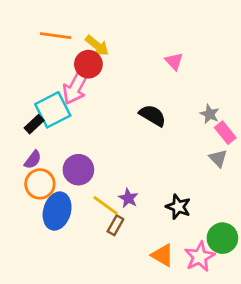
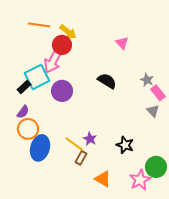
purple circle: (78, 170) -> (62, 91), moved
orange triangle: (163, 255) -> (103, 179), moved

